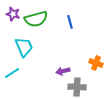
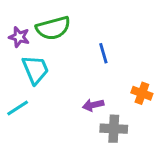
purple star: (13, 14) -> (19, 37), moved
blue line: (70, 22) -> (103, 53), moved

